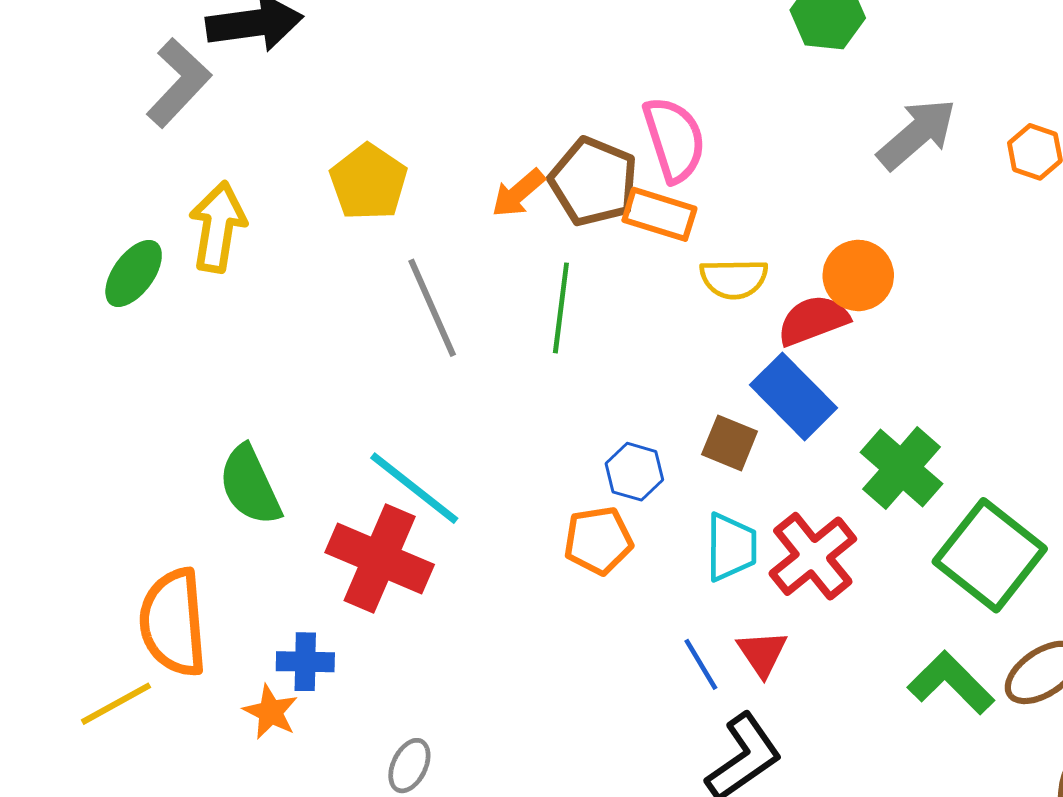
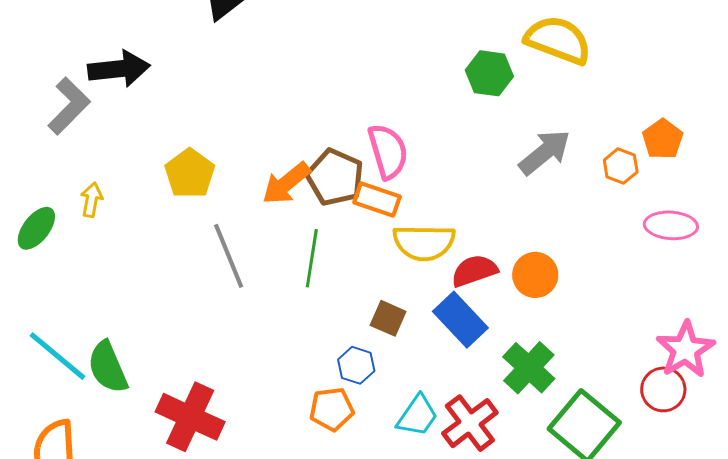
orange arrow: (518, 193) -> (286, 183), size x1.4
yellow arrow: (218, 227) -> (92, 200), size x0.6
orange circle: (858, 275) -> (535, 275), moved
yellow semicircle: (734, 279) -> (424, 243), size x1.4
brown square: (730, 443) -> (388, 318), moved
cyan line: (414, 488) -> (58, 356), moved
cyan trapezoid: (731, 547) -> (417, 416), turned 33

